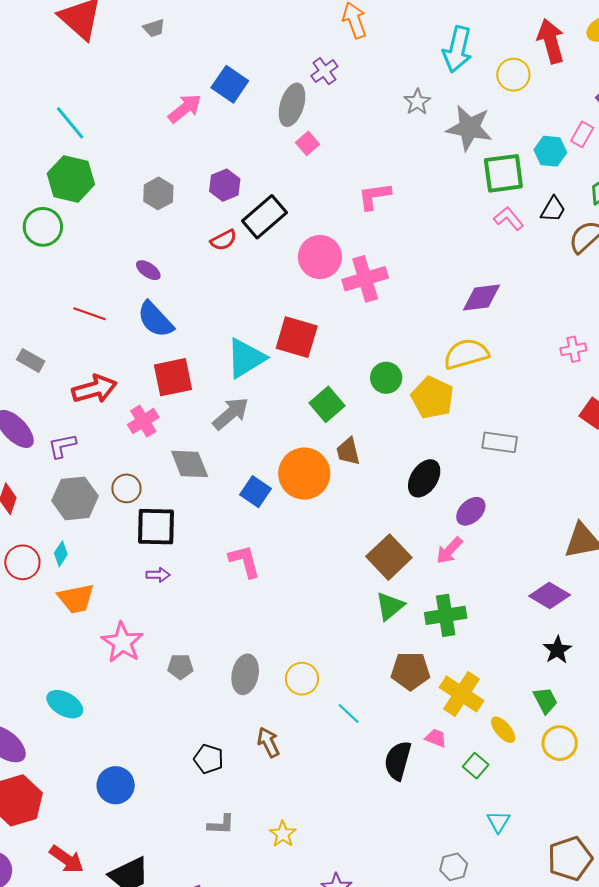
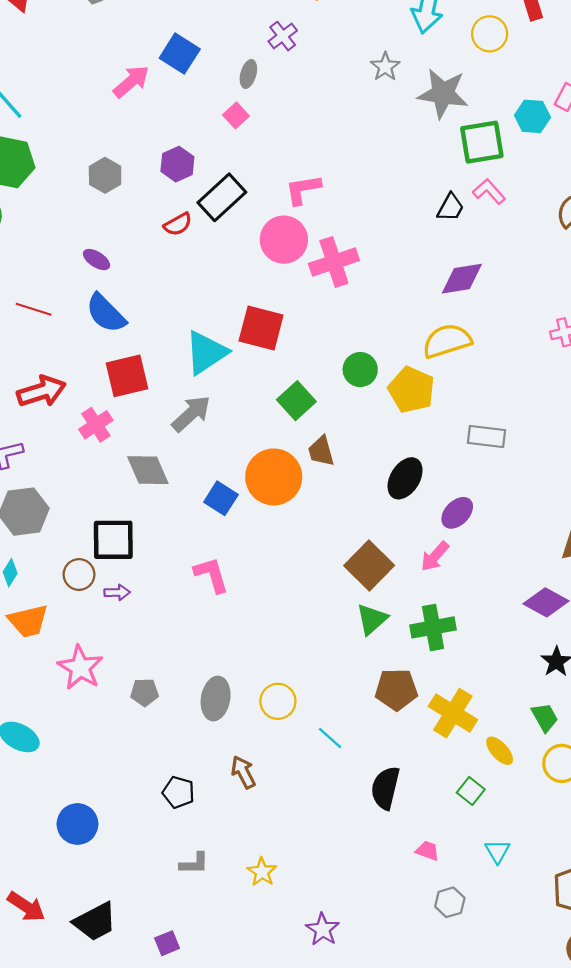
gray ellipse: (292, 105) -> (248, 74), size x0.6
pink square: (307, 143) -> (236, 115), moved
pink L-shape: (374, 196) -> (303, 189), moved
black trapezoid: (553, 209) -> (451, 207), moved
brown circle: (126, 488) -> (79, 575), moved
pink trapezoid: (436, 738) -> (427, 851), moved

